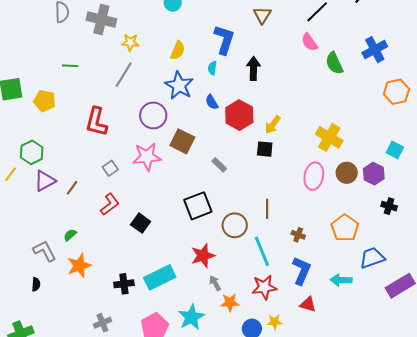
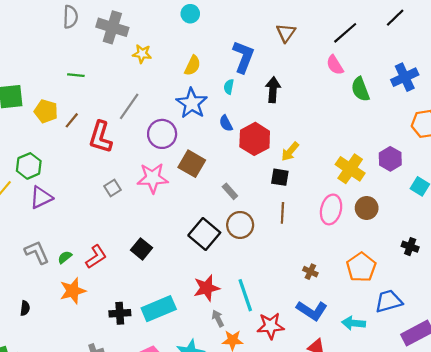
gray line: (124, 75) -> (129, 106), moved
purple hexagon: (374, 174) -> (390, 159), moved
brown line: (72, 188) -> (72, 120), moved
red L-shape: (110, 204) -> (96, 257), moved
black square: (198, 206) -> (204, 234), turned -32
brown line: (267, 209) -> (282, 213), moved
brown circle: (235, 225) -> (240, 225), moved
gray L-shape: (45, 251) -> (37, 252), moved
cyan line: (262, 251) -> (245, 295), moved
blue L-shape: (302, 271) -> (312, 310), turned 96

